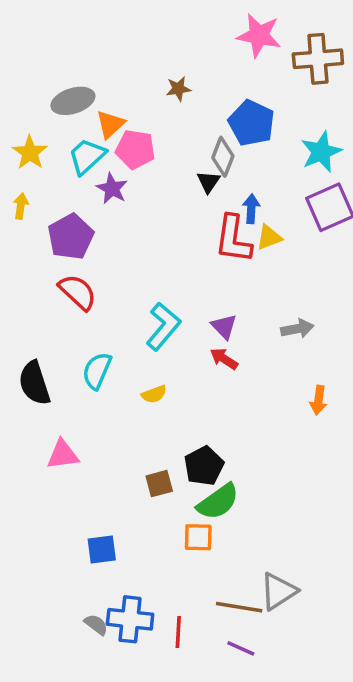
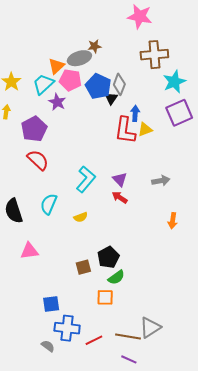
brown cross: (318, 59) -> (154, 55), moved
gray ellipse: (73, 101) -> (79, 58), moved
blue pentagon: (252, 123) -> (98, 86), moved
green semicircle: (218, 502) -> (116, 277), size x0.7
blue cross: (130, 619) -> (67, 328), moved
red line: (178, 632) -> (94, 340), moved, turned 60

